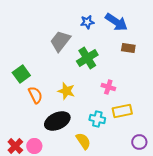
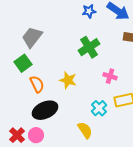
gray trapezoid: (60, 41) -> (32, 37), moved
cyan cross: (97, 119) -> (99, 108), turned 35
black ellipse: (57, 121) -> (45, 110), moved

